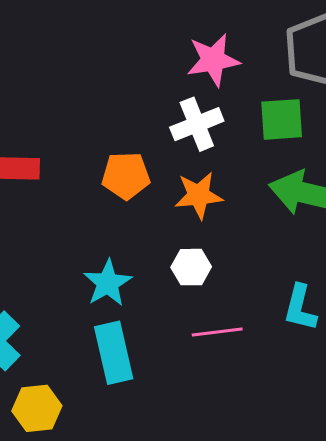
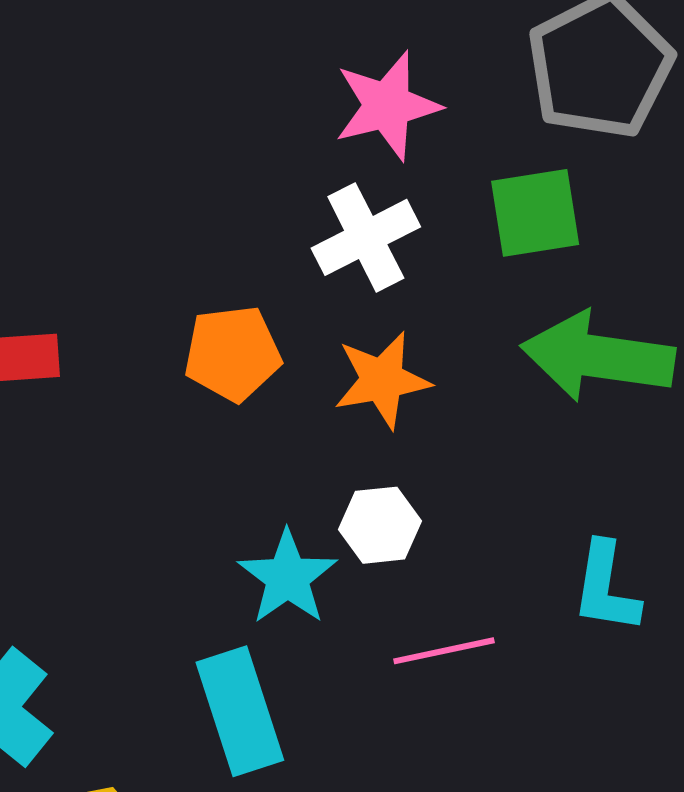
cyan star: (108, 283) -> (288, 577), moved

